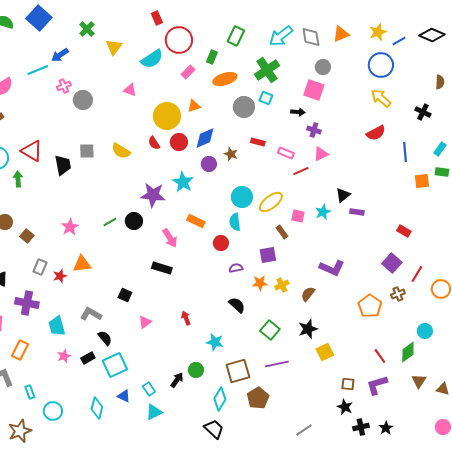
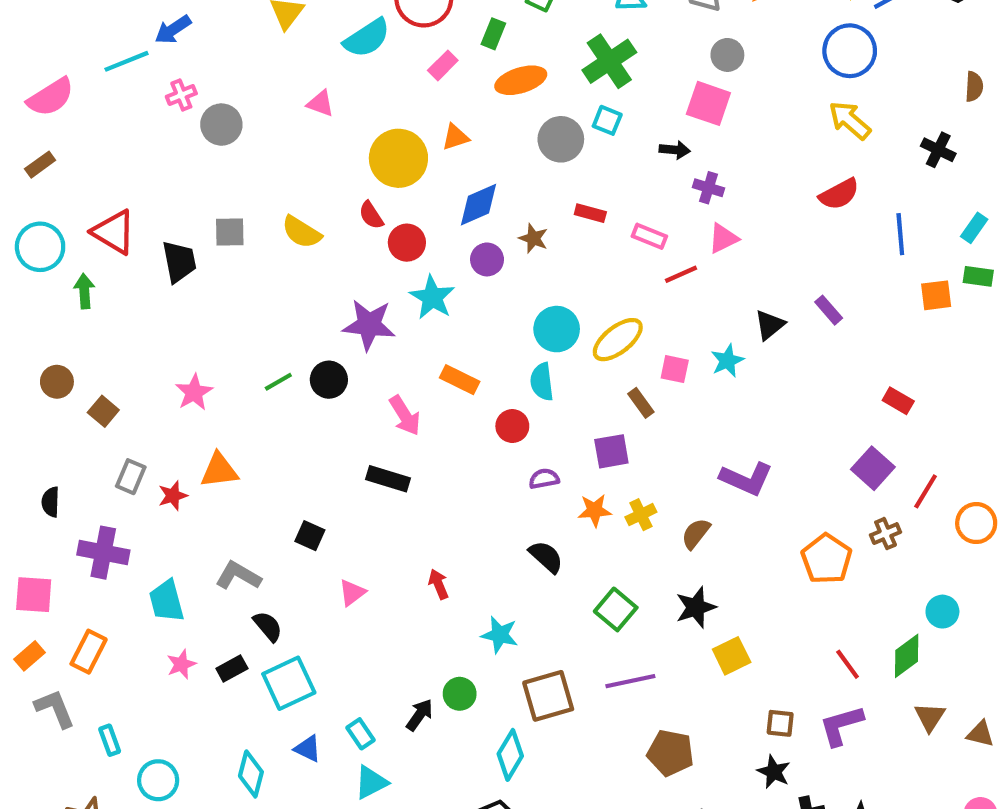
red circle: (179, 142) -> (407, 243), moved
purple rectangle: (357, 212) -> (829, 310), moved, turned 40
brown pentagon: (258, 398) -> (670, 753), moved, turned -30

